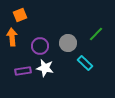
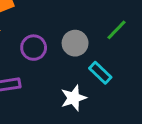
white star: (45, 68) -> (74, 98), moved, turned -30

